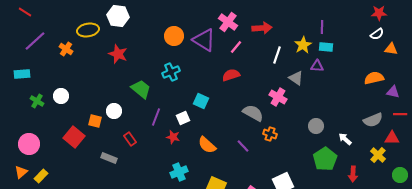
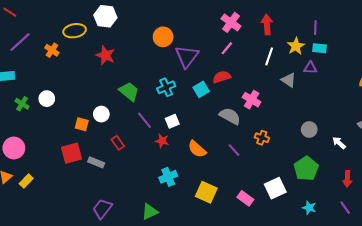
pink cross: (228, 22) -> (231, 22), moved
red arrow: (262, 28) -> (267, 25), moved, turned -90
purple triangle: (204, 40) -> (187, 56), moved, turned 35
cyan cross: (171, 72) -> (166, 87), moved
pink cross: (278, 97) -> (252, 100), moved
cyan square: (201, 101) -> (201, 89), moved, turned 35
gray semicircle: (253, 113) -> (230, 116), moved
purple line: (156, 117) -> (145, 120), turned -60
red square: (74, 137) -> (71, 153), moved, turned 35
green pentagon: (325, 159) -> (306, 169), moved

